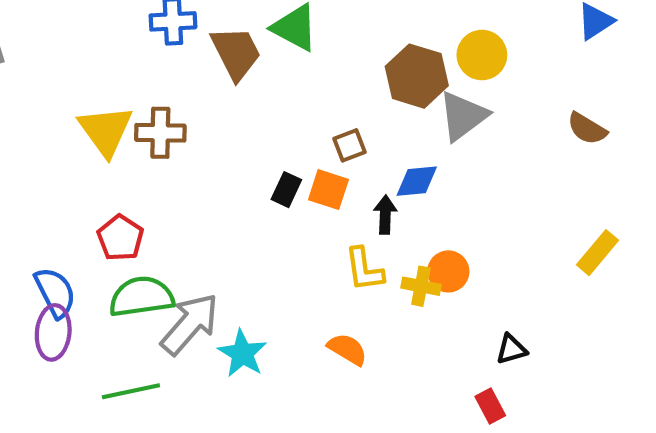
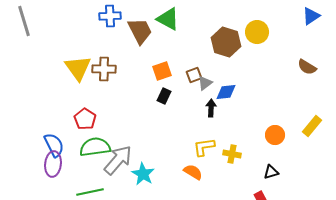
gray triangle: (463, 116) -> (205, 83), moved, size x0.6
orange square: (328, 190) -> (162, 71), moved, turned -36
yellow L-shape: (364, 269) -> (204, 147), moved, turned 90
orange circle: (448, 271) -> (275, 135), moved
yellow cross: (421, 286) -> (232, 154), moved

